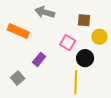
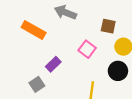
black circle: (85, 58) -> (118, 71), moved
gray square: (18, 78) -> (37, 84), moved

